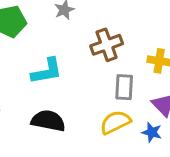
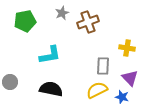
brown cross: (107, 45) -> (88, 22), moved

